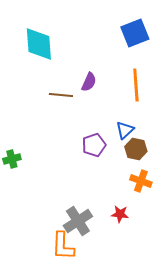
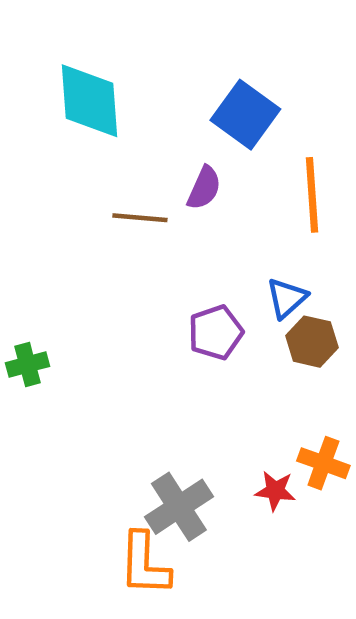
blue square: (135, 33) -> (245, 115), moved, turned -32
orange cross: (141, 181) -> (323, 463), moved

